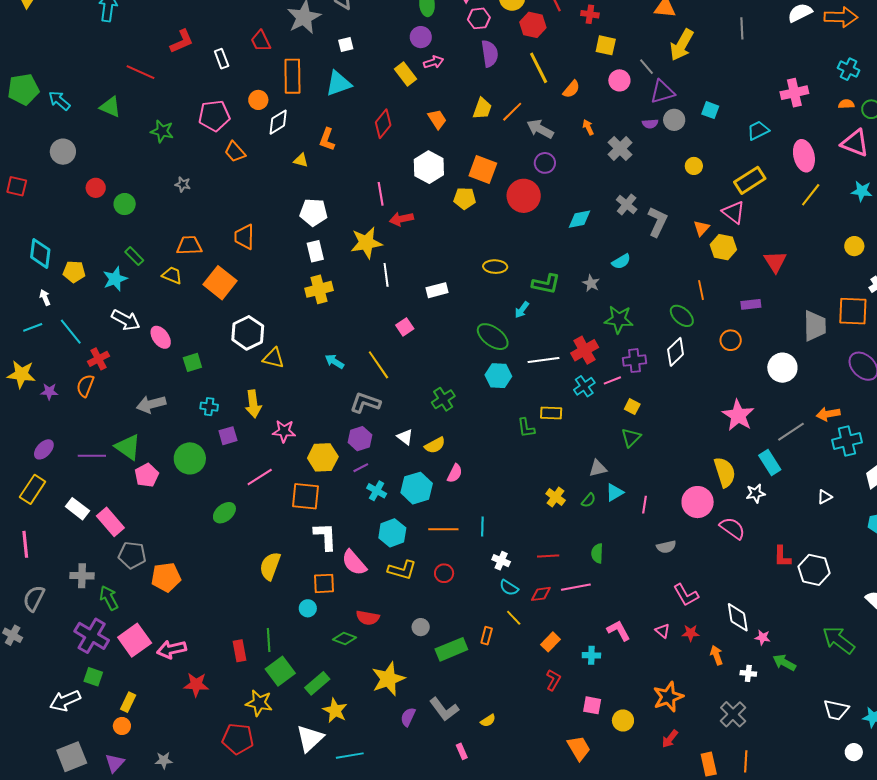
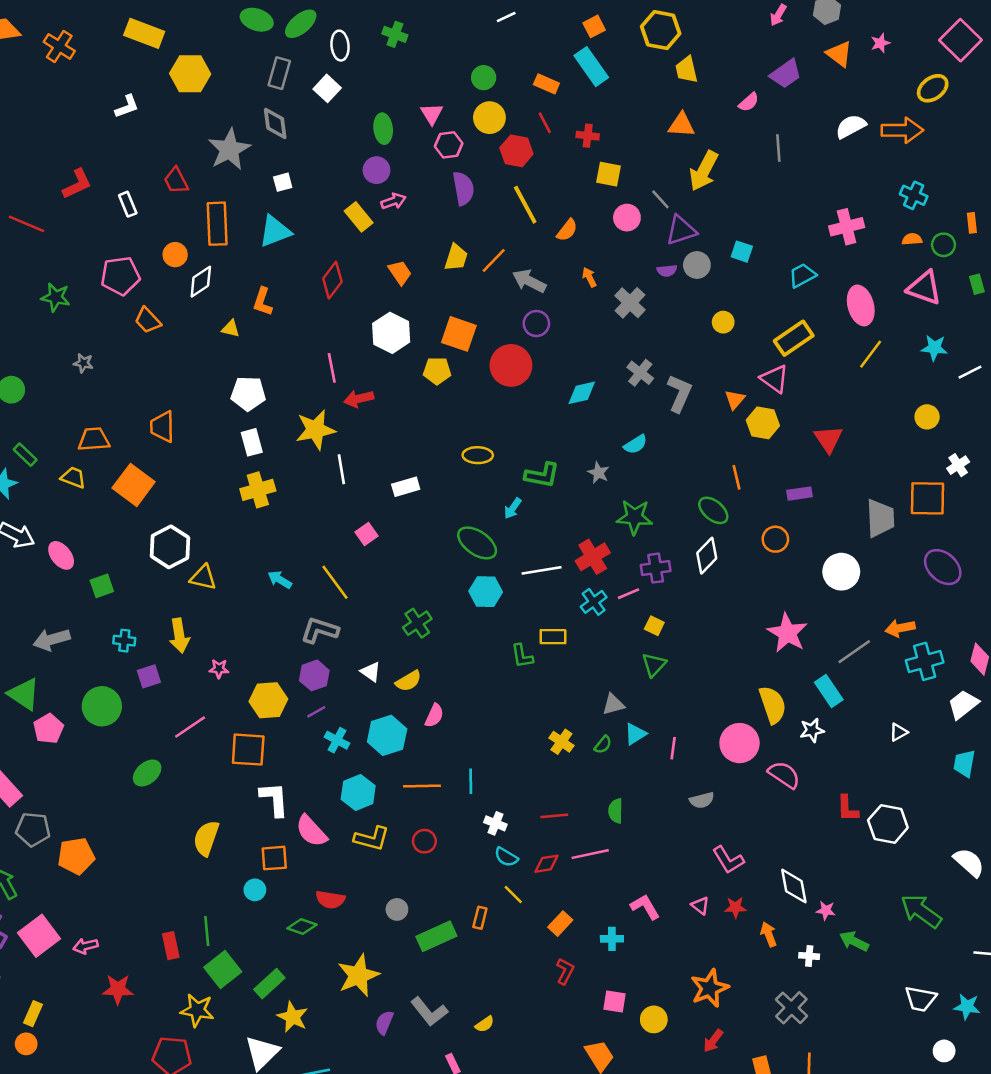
pink star: (284, 431) -> (219, 669), size x0.7
pink arrow: (171, 649) -> (86, 946), size x0.7

